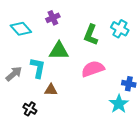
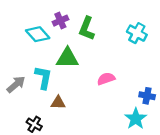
cyan diamond: (21, 29) -> (38, 34), moved
green L-shape: (91, 35) -> (87, 29), moved
pink semicircle: (93, 69) -> (106, 79), size x0.7

